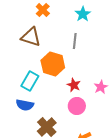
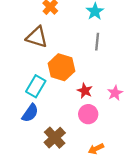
gray line: (75, 41) -> (97, 42), moved
blue semicircle: (25, 105) -> (30, 113), turned -66

